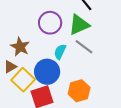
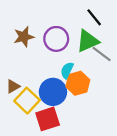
brown star: (20, 47) -> (24, 37), moved, turned 30
gray line: (84, 47) -> (102, 54), moved
orange hexagon: (79, 91) -> (78, 83), moved

